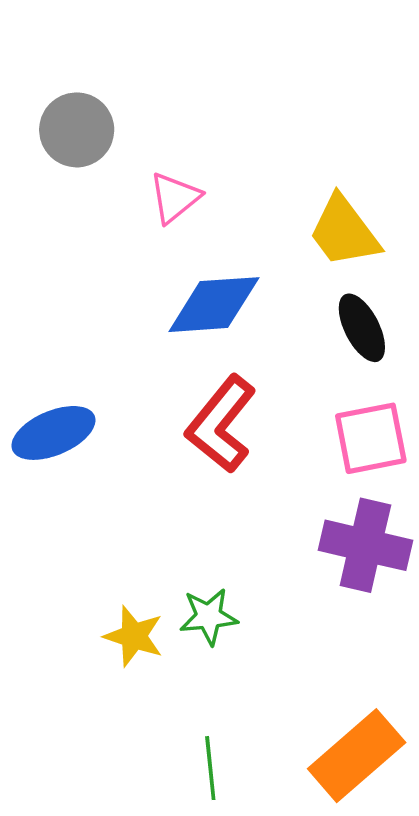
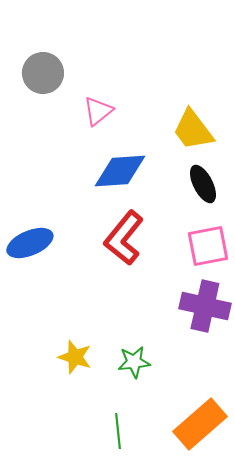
green star: (209, 617) -> (134, 362), moved

